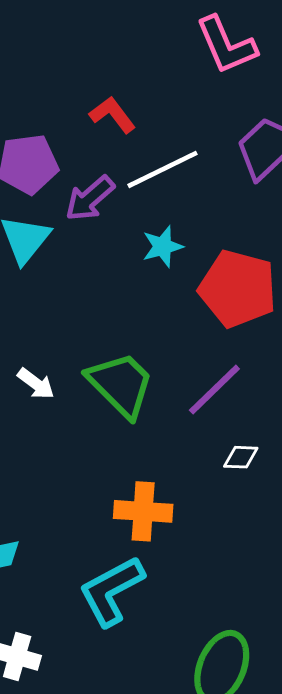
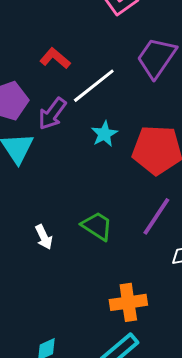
white arrow: (36, 384) -> (44, 237), turned 40
green trapezoid: (121, 384) -> (97, 226), size x0.7

